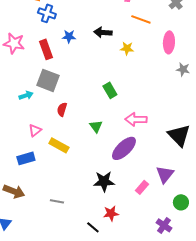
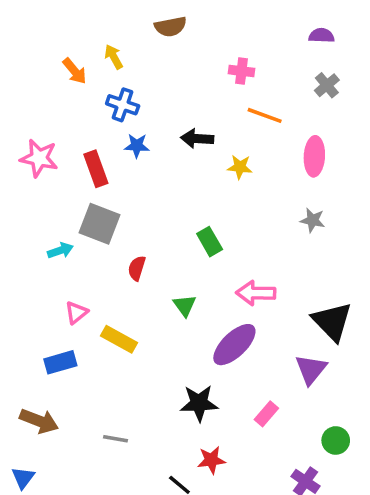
blue cross: (47, 13) -> (123, 105), moved
gray star: (183, 69) -> (313, 220), moved
red semicircle: (62, 109) -> (137, 268), moved
purple triangle: (165, 174) -> (311, 369), moved

